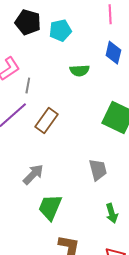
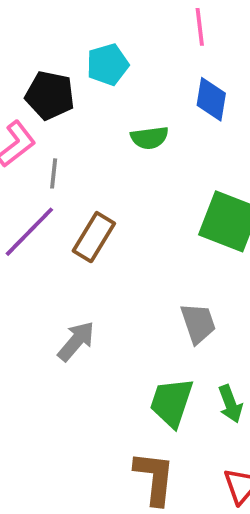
black pentagon: (28, 22) -> (50, 95), moved
green trapezoid: (50, 207) -> (172, 402), moved

